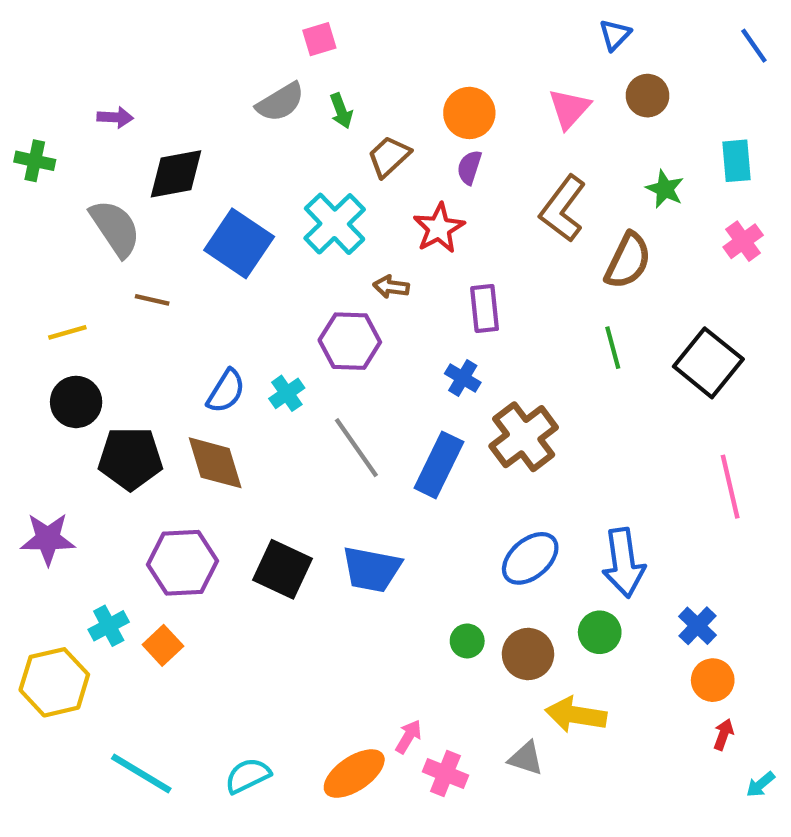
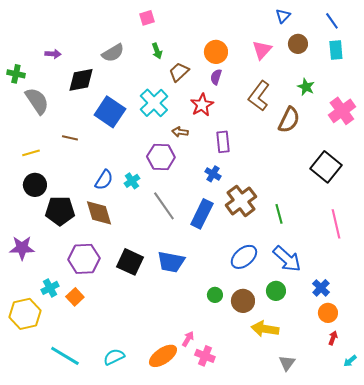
blue line: (754, 46) -> (332, 21), moved
gray semicircle: (280, 102) -> (113, 53), moved
cyan rectangle: (737, 161) -> (336, 50), moved
gray semicircle: (115, 228) -> (37, 101), moved
pink cross: (743, 241) -> (342, 111), size x1.5
green line: (613, 348) -> (279, 214), moved
blue arrow: (624, 563) -> (287, 259), turned -40
gray triangle: (526, 758) -> (287, 363), moved, turned 48

